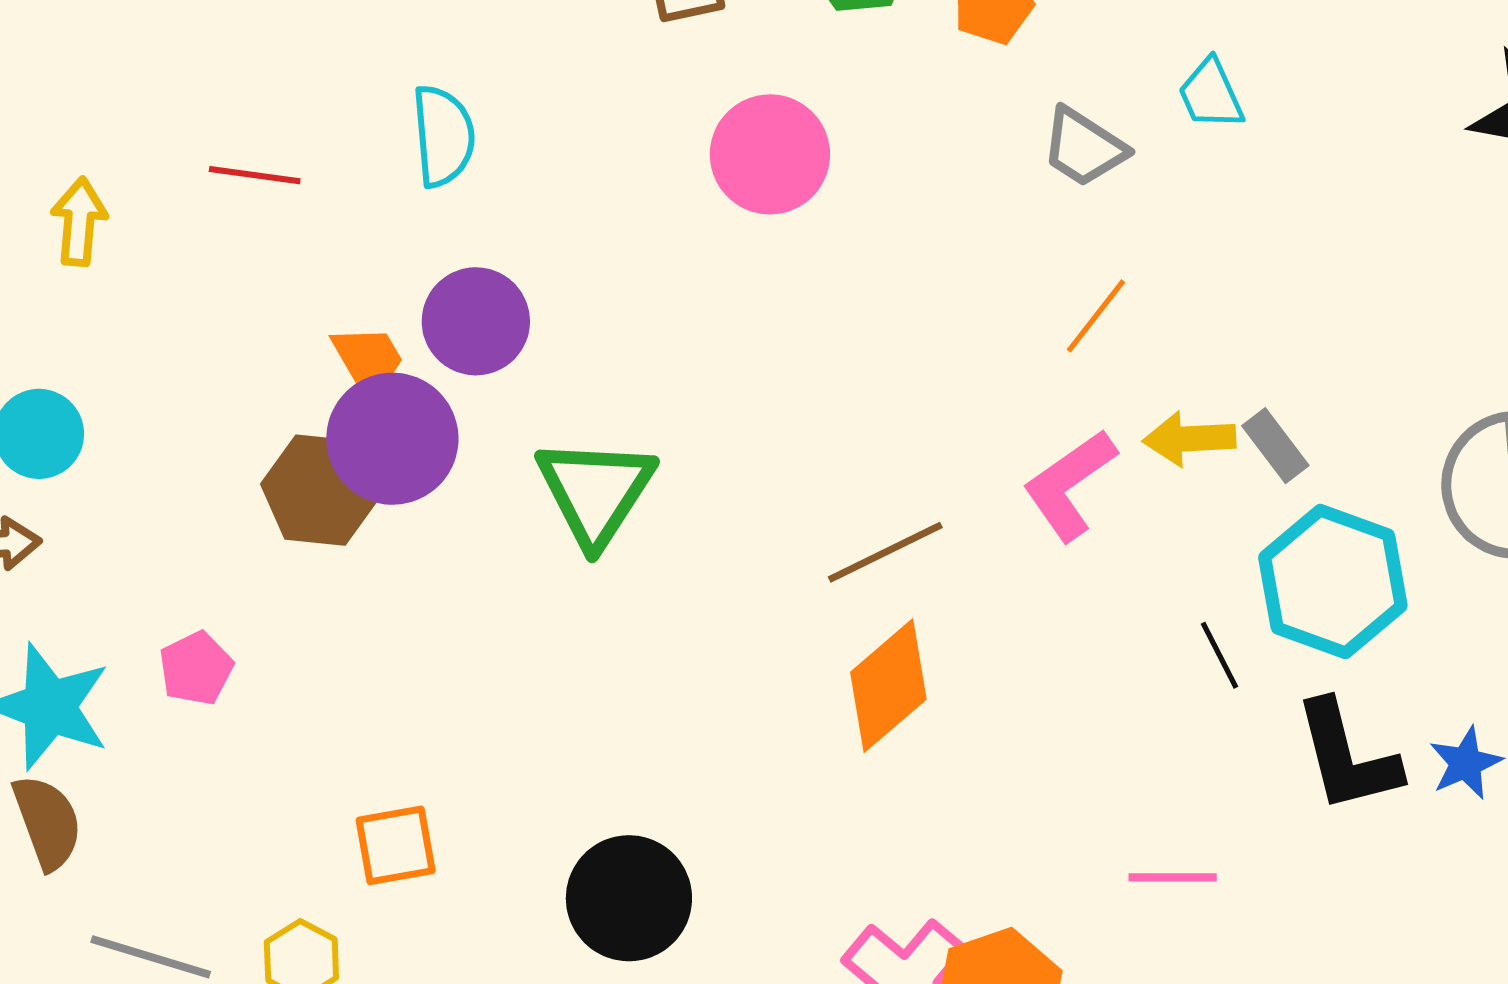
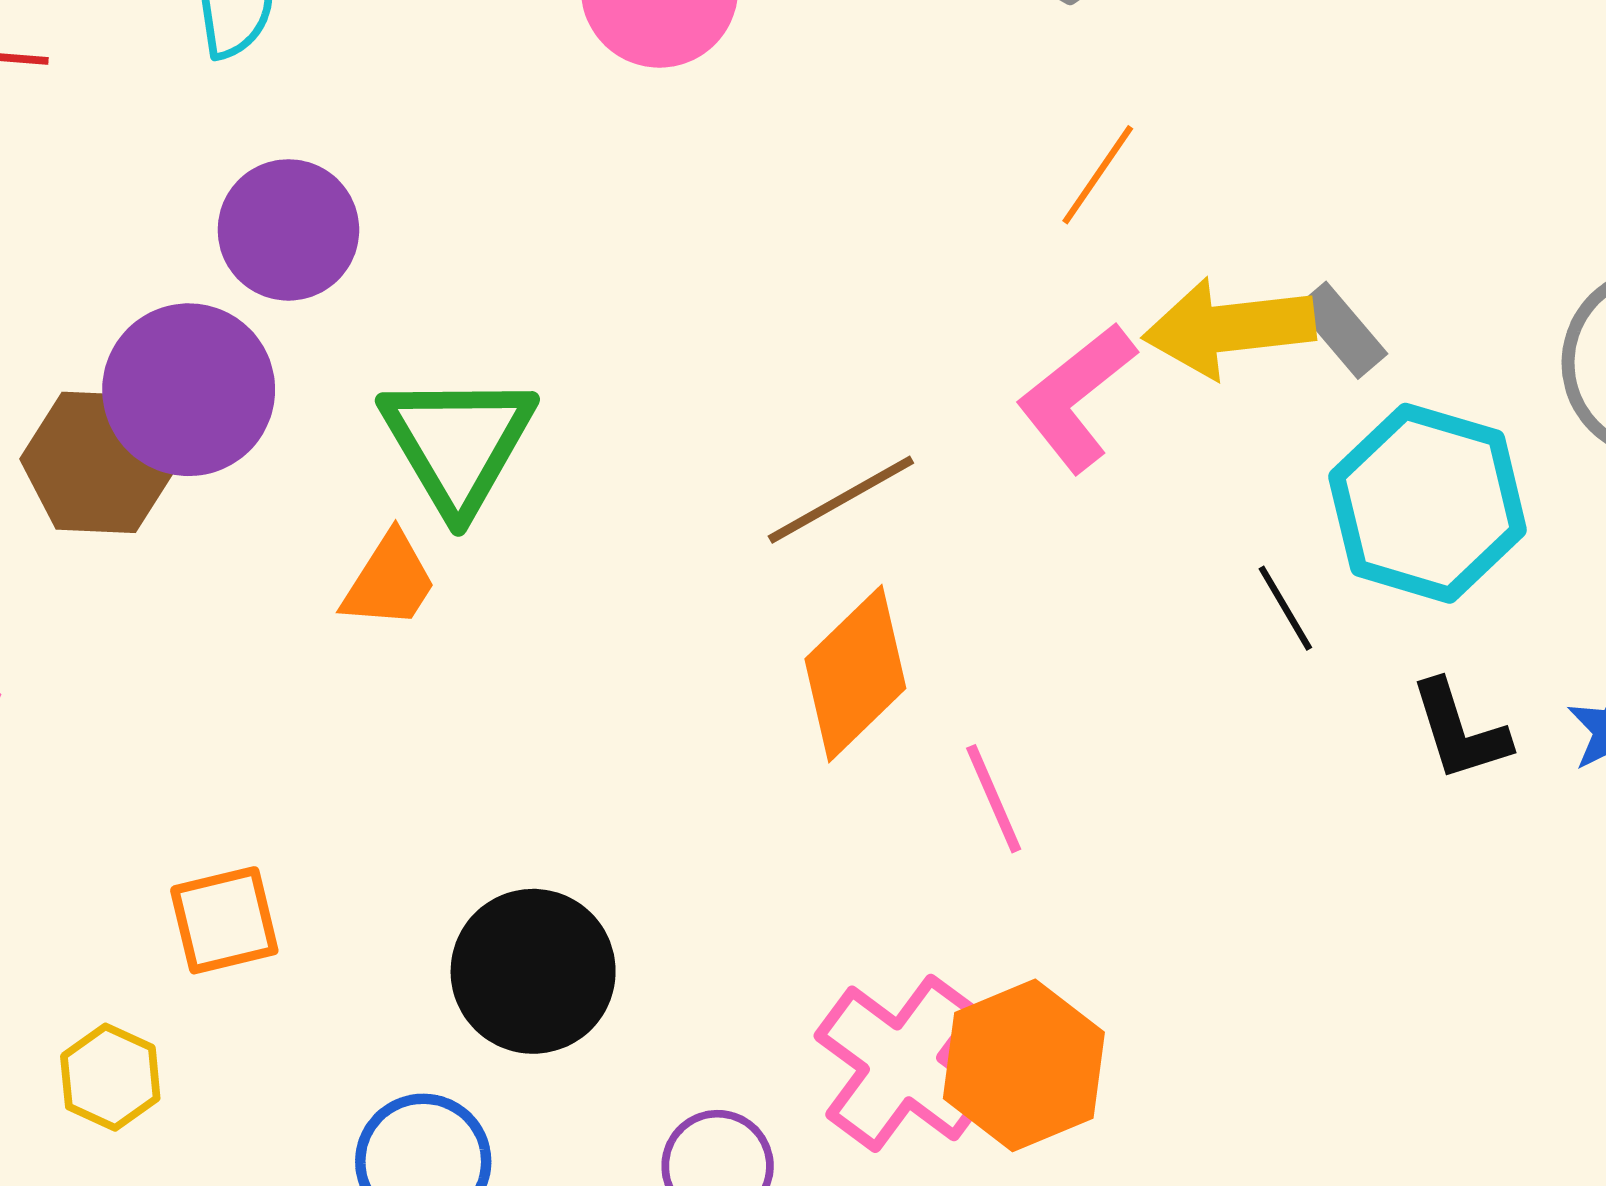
orange trapezoid: (368, 361) -> (389, 581), moved, turned 66
yellow arrow: (1189, 439) -> (1229, 328), size x1.4
black L-shape: (1347, 757) -> (1460, 731), size x0.7
pink line: (1173, 877) -> (994, 799), moved, turned 70

